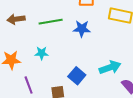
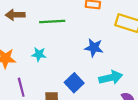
blue star: (82, 29) -> (94, 48), moved

